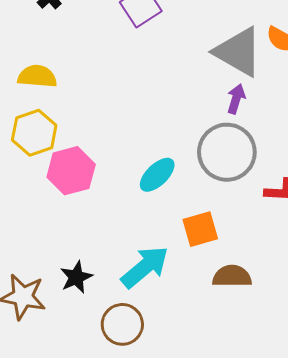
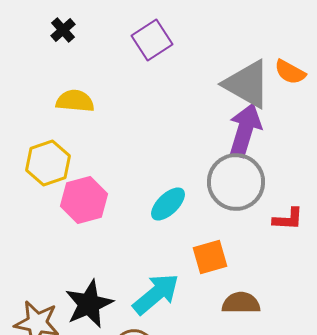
yellow semicircle: (37, 76) -> (75, 101), moved
purple arrow: (236, 99) -> (245, 130), size x1.8
black star: (76, 277) -> (89, 304), size x1.5

